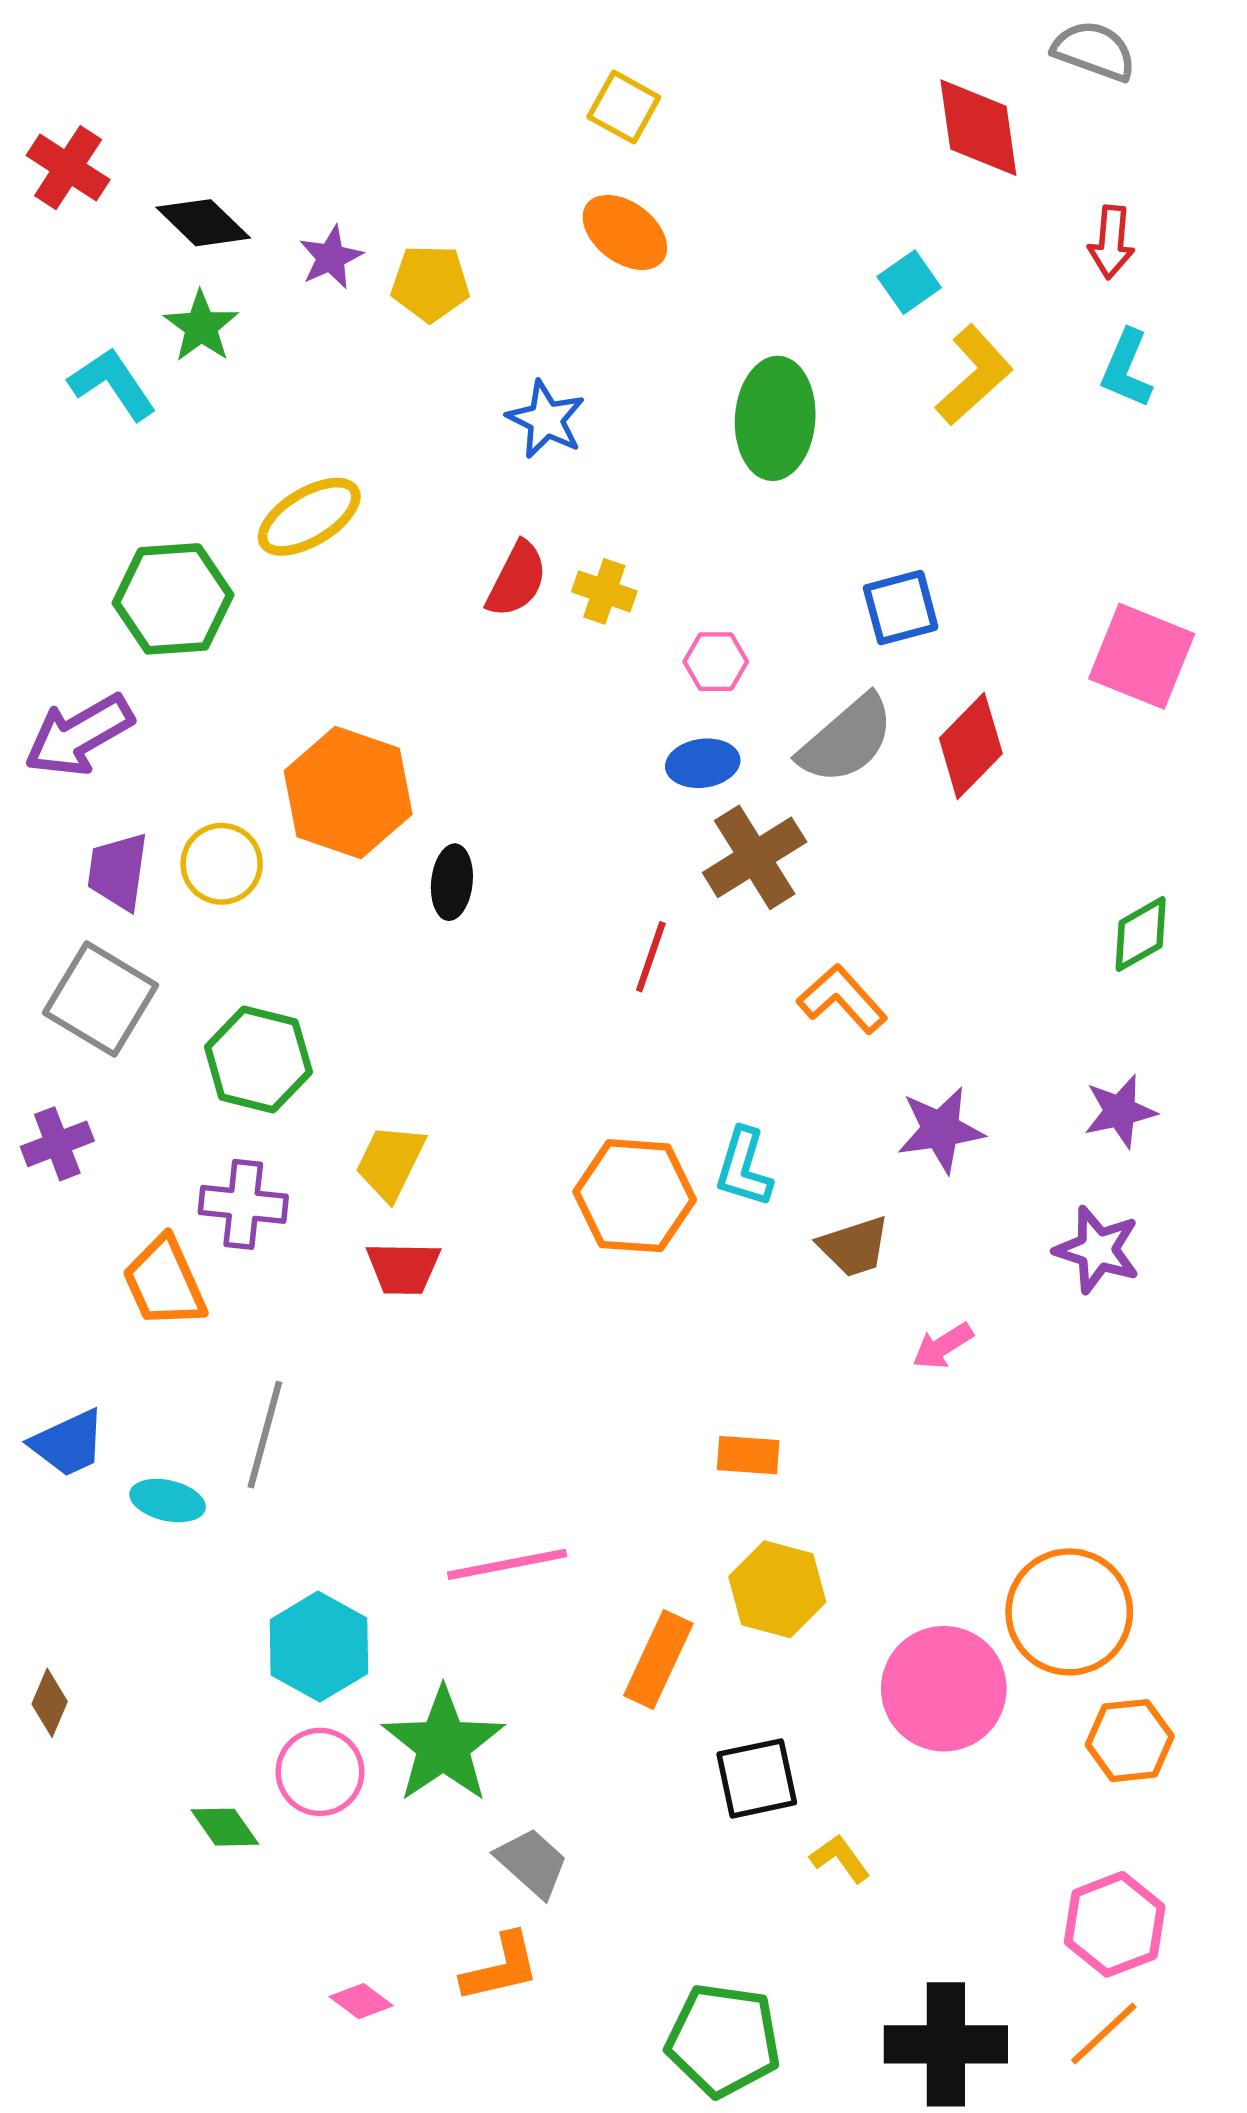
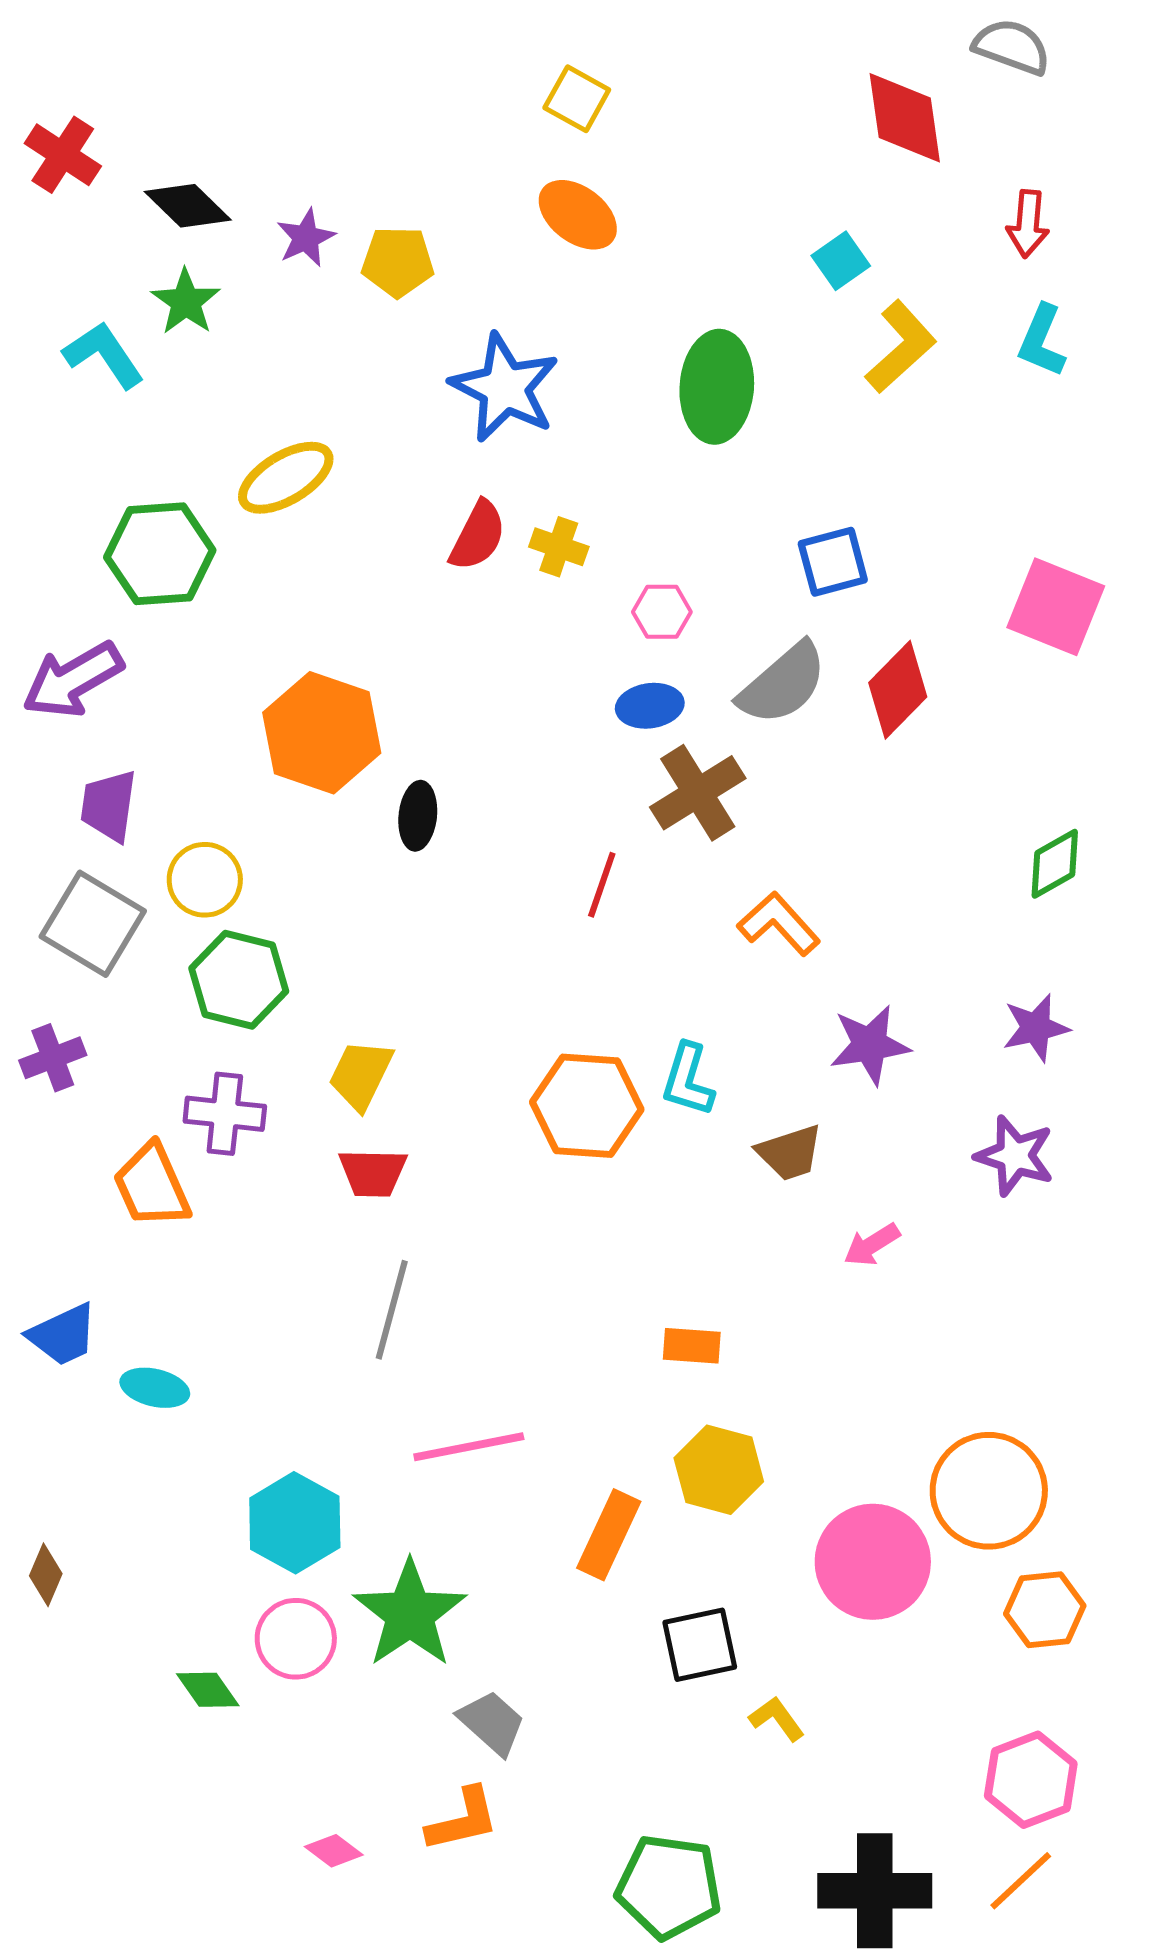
blue star: (546, 419) -> (505, 388), size x1.5
yellow circle: (222, 864) -> (205, 880), moved
gray line: (265, 1435) -> (392, 1310), moved

